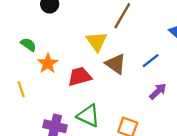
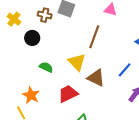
green semicircle: (28, 45) -> (46, 67), moved
orange star: (48, 63) -> (31, 95), moved

